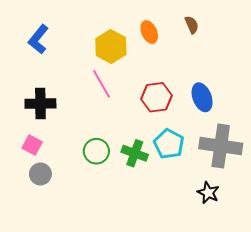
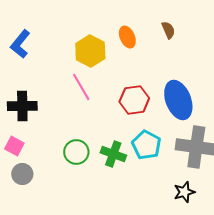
blue ellipse: (202, 97) -> (178, 100), size x1.4
black star: (208, 193) -> (184, 192), turned 30

